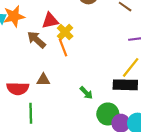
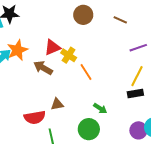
orange line: (63, 48) -> (86, 72), moved
black rectangle: (125, 85) -> (135, 93), size x0.7
green circle: (108, 114) -> (89, 129), moved

